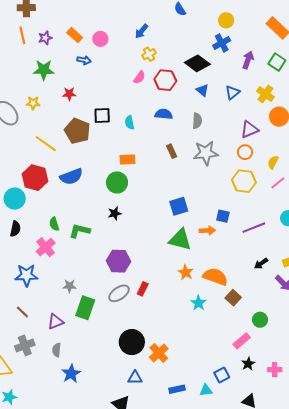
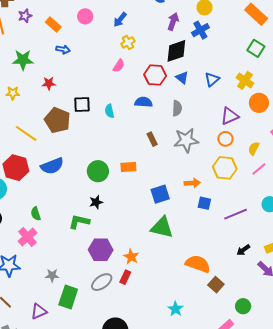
purple star: (45, 38) -> (25, 16), moved
pink circle: (100, 39) -> (85, 16), moved
purple arrow: (248, 60) -> (173, 22), moved
black diamond: (197, 63) -> (176, 51), turned -55
red hexagon: (165, 80) -> (155, 75), moved
orange rectangle: (128, 159) -> (128, 167), moved
green L-shape: (80, 231) -> (79, 222), moved
orange arrow: (207, 231) -> (192, 183), moved
orange star: (186, 272) -> (131, 257), moved
cyan star: (198, 303) -> (176, 309), moved

